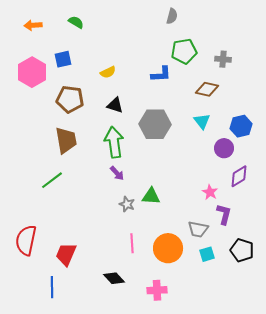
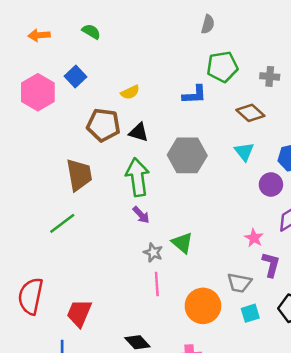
blue square: (63, 59) -> (76, 76), turned -30
brown diamond: (207, 89) -> (250, 113), turned 30
brown pentagon: (70, 99) -> (103, 125), moved
green triangle: (151, 196) -> (182, 243), turned 36
pink line: (132, 243) -> (157, 284), moved

